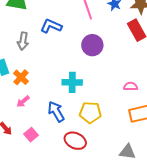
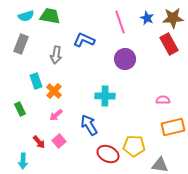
yellow pentagon: (90, 113) -> (134, 146), moved
pink square: (31, 135) -> (59, 141), moved

